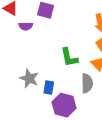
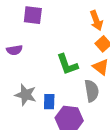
purple semicircle: (26, 26) -> (14, 50), moved

